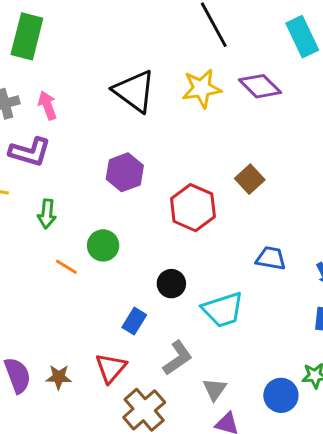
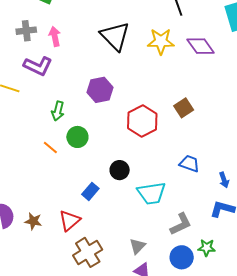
green arrow: (47, 214) -> (58, 111), moved
gray L-shape: (178, 358) -> (181, 224), moved

